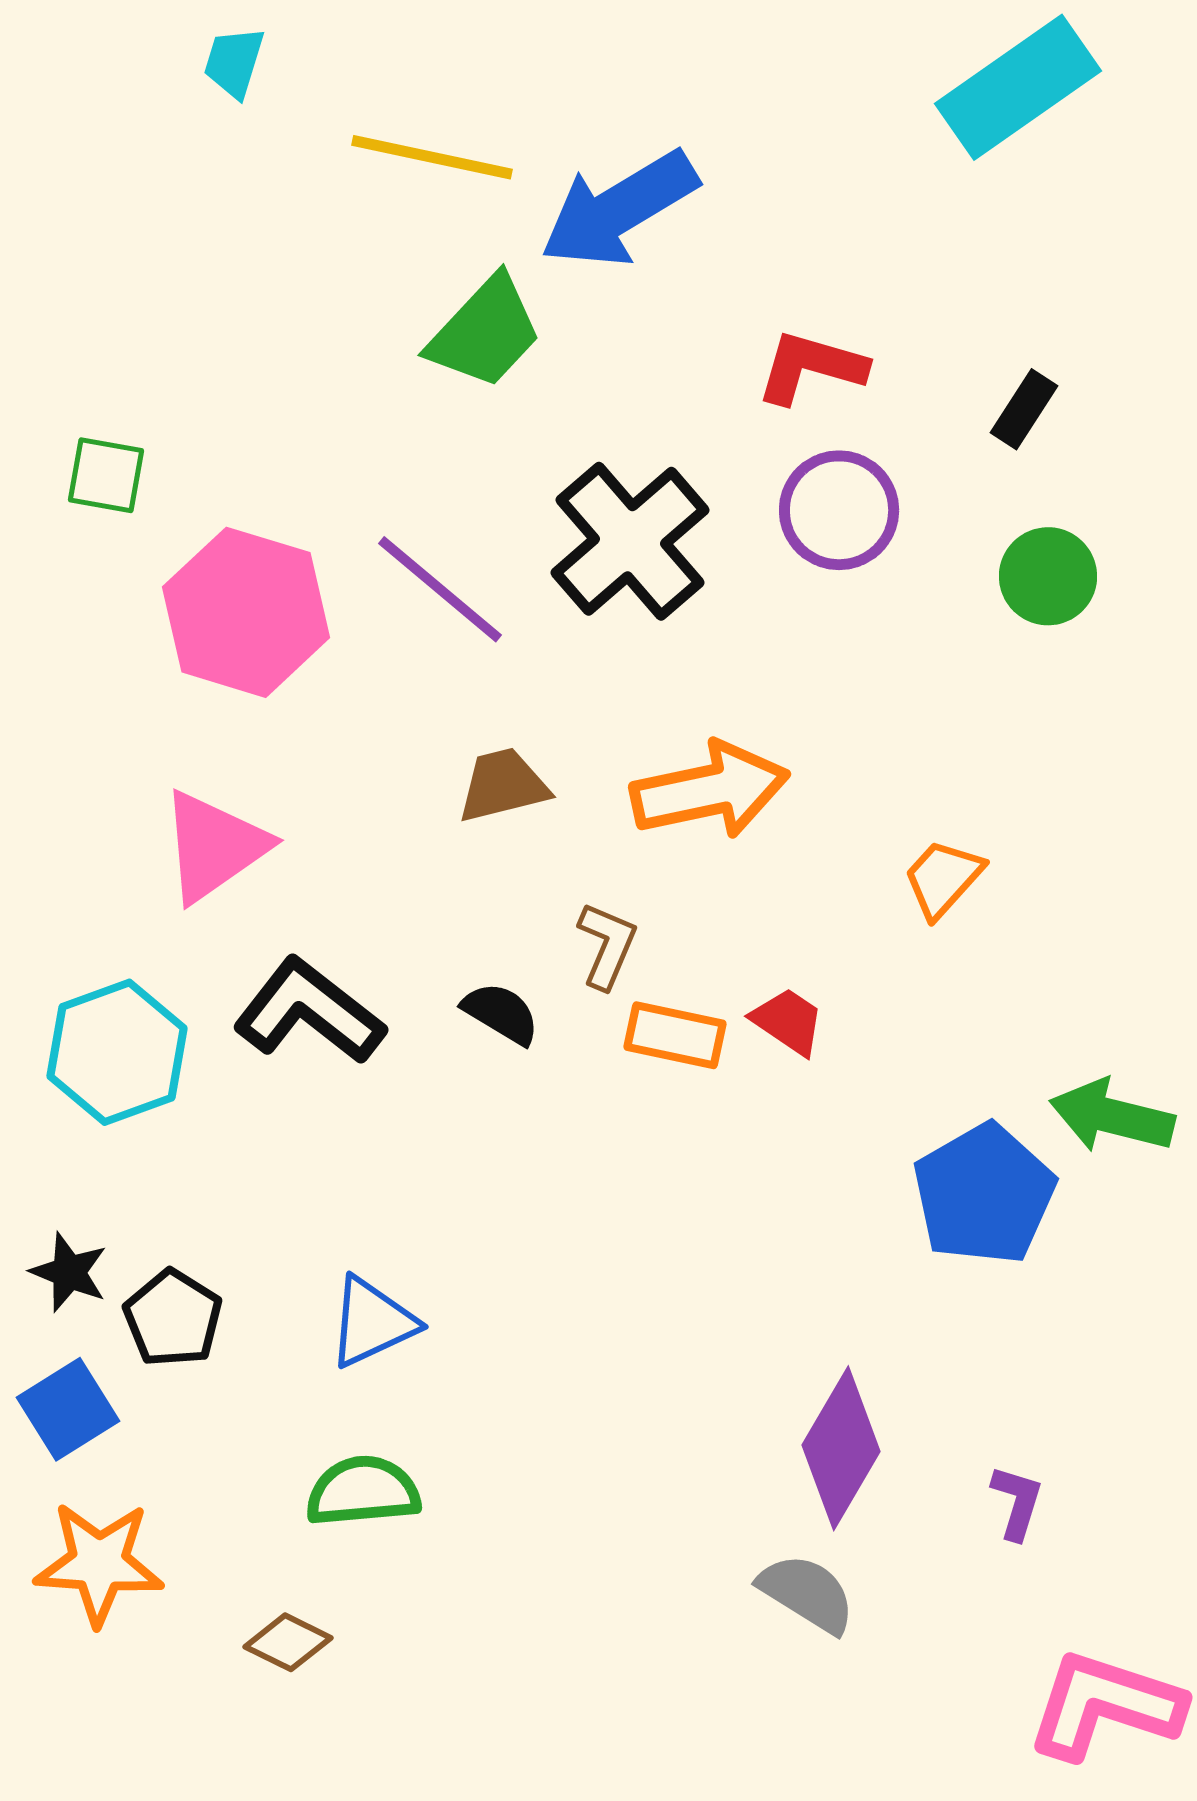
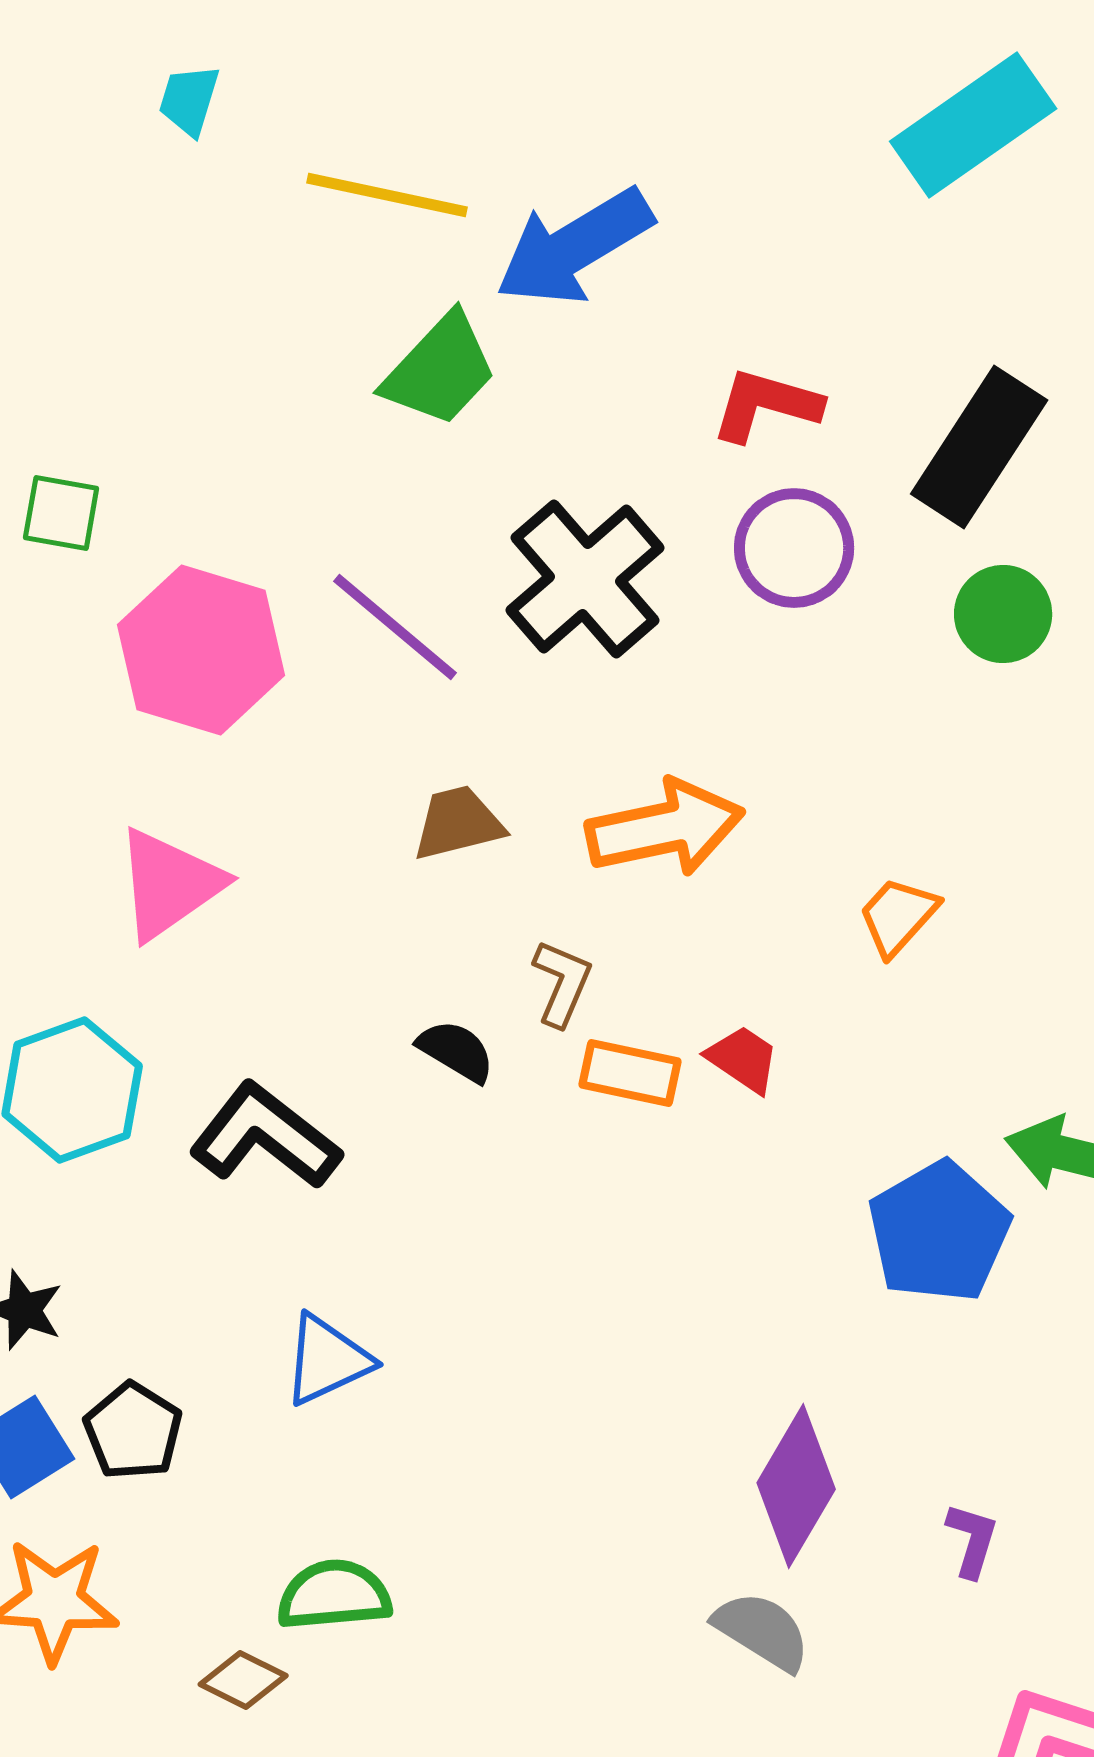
black rectangle: (1024, 409) -> (979, 447), size x2.0
black L-shape: (309, 1011) -> (265, 1136), moved
black pentagon: (173, 1318) -> (133, 1431), moved
green semicircle: (363, 1491) -> (334, 1595), moved

